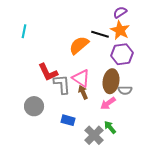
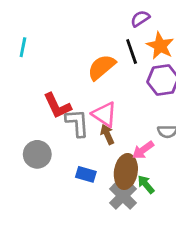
purple semicircle: (120, 12) -> (140, 19), moved
black line: (100, 34) -> (132, 51), turned 54
brown ellipse: (111, 81) -> (126, 172), moved

